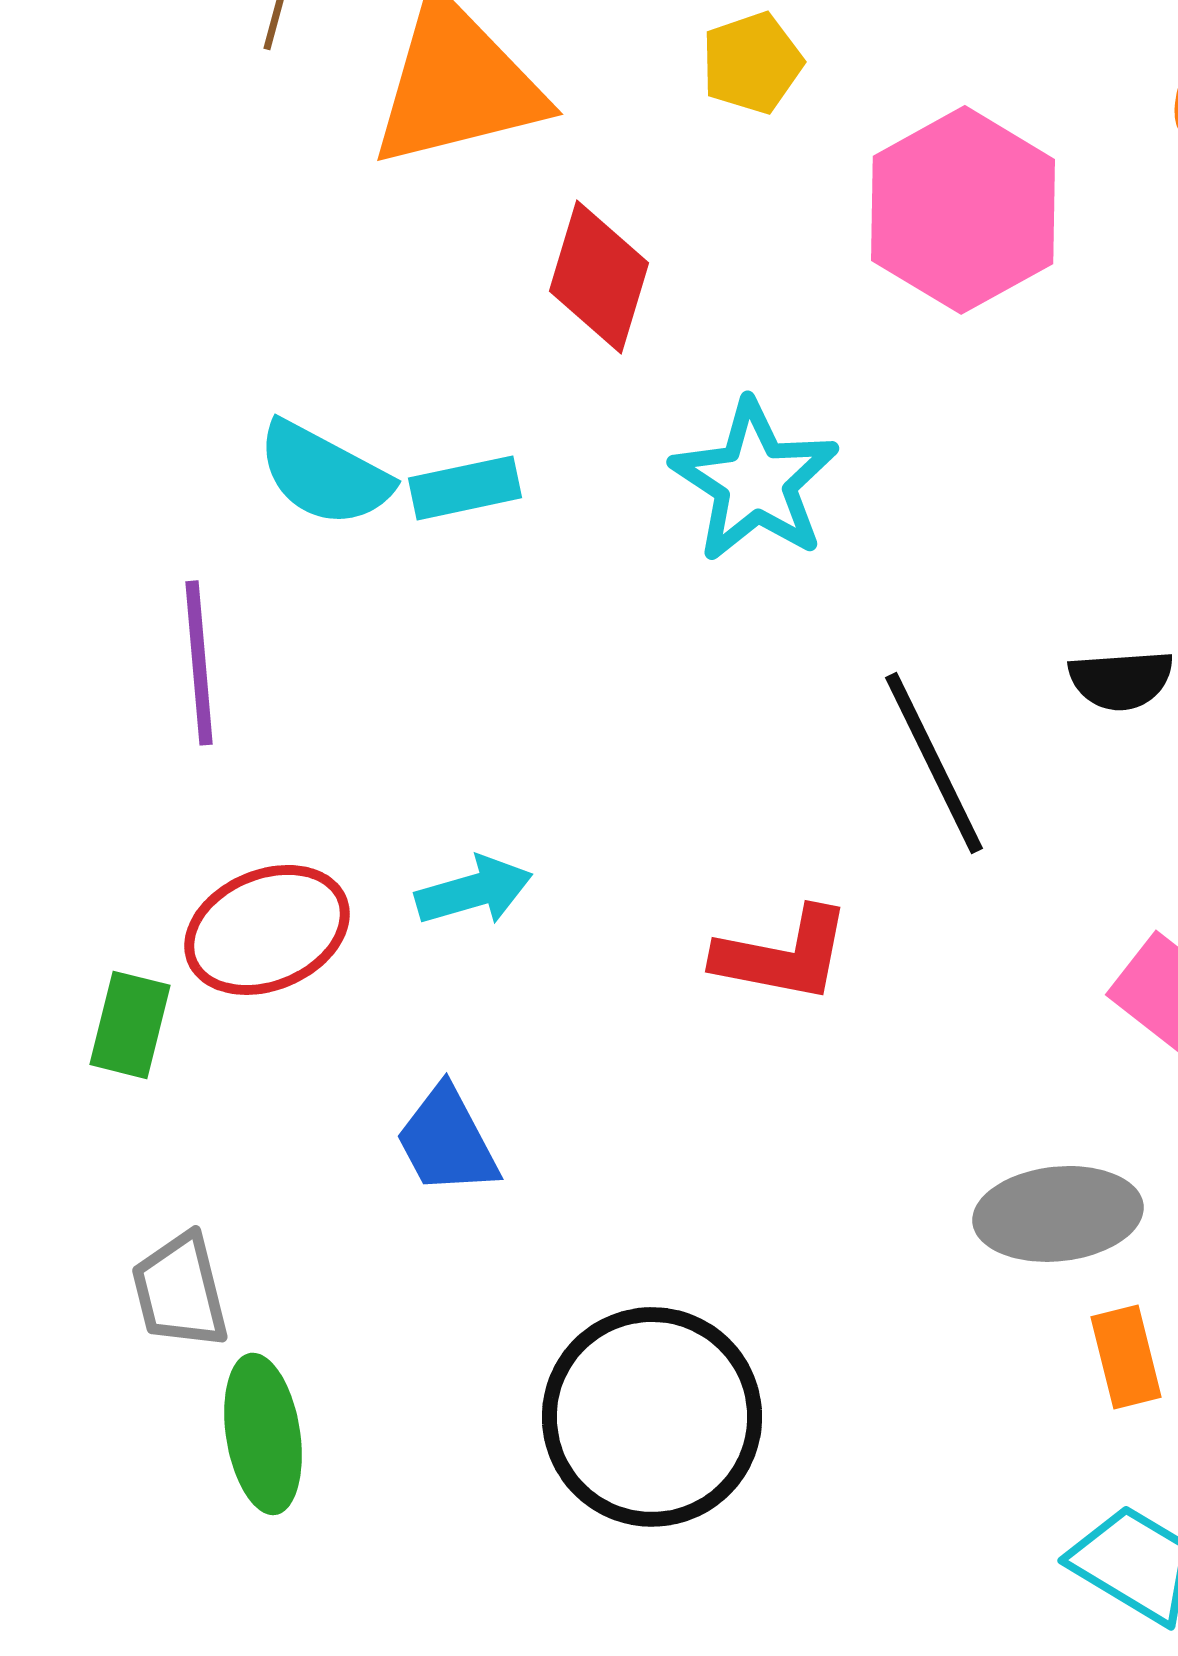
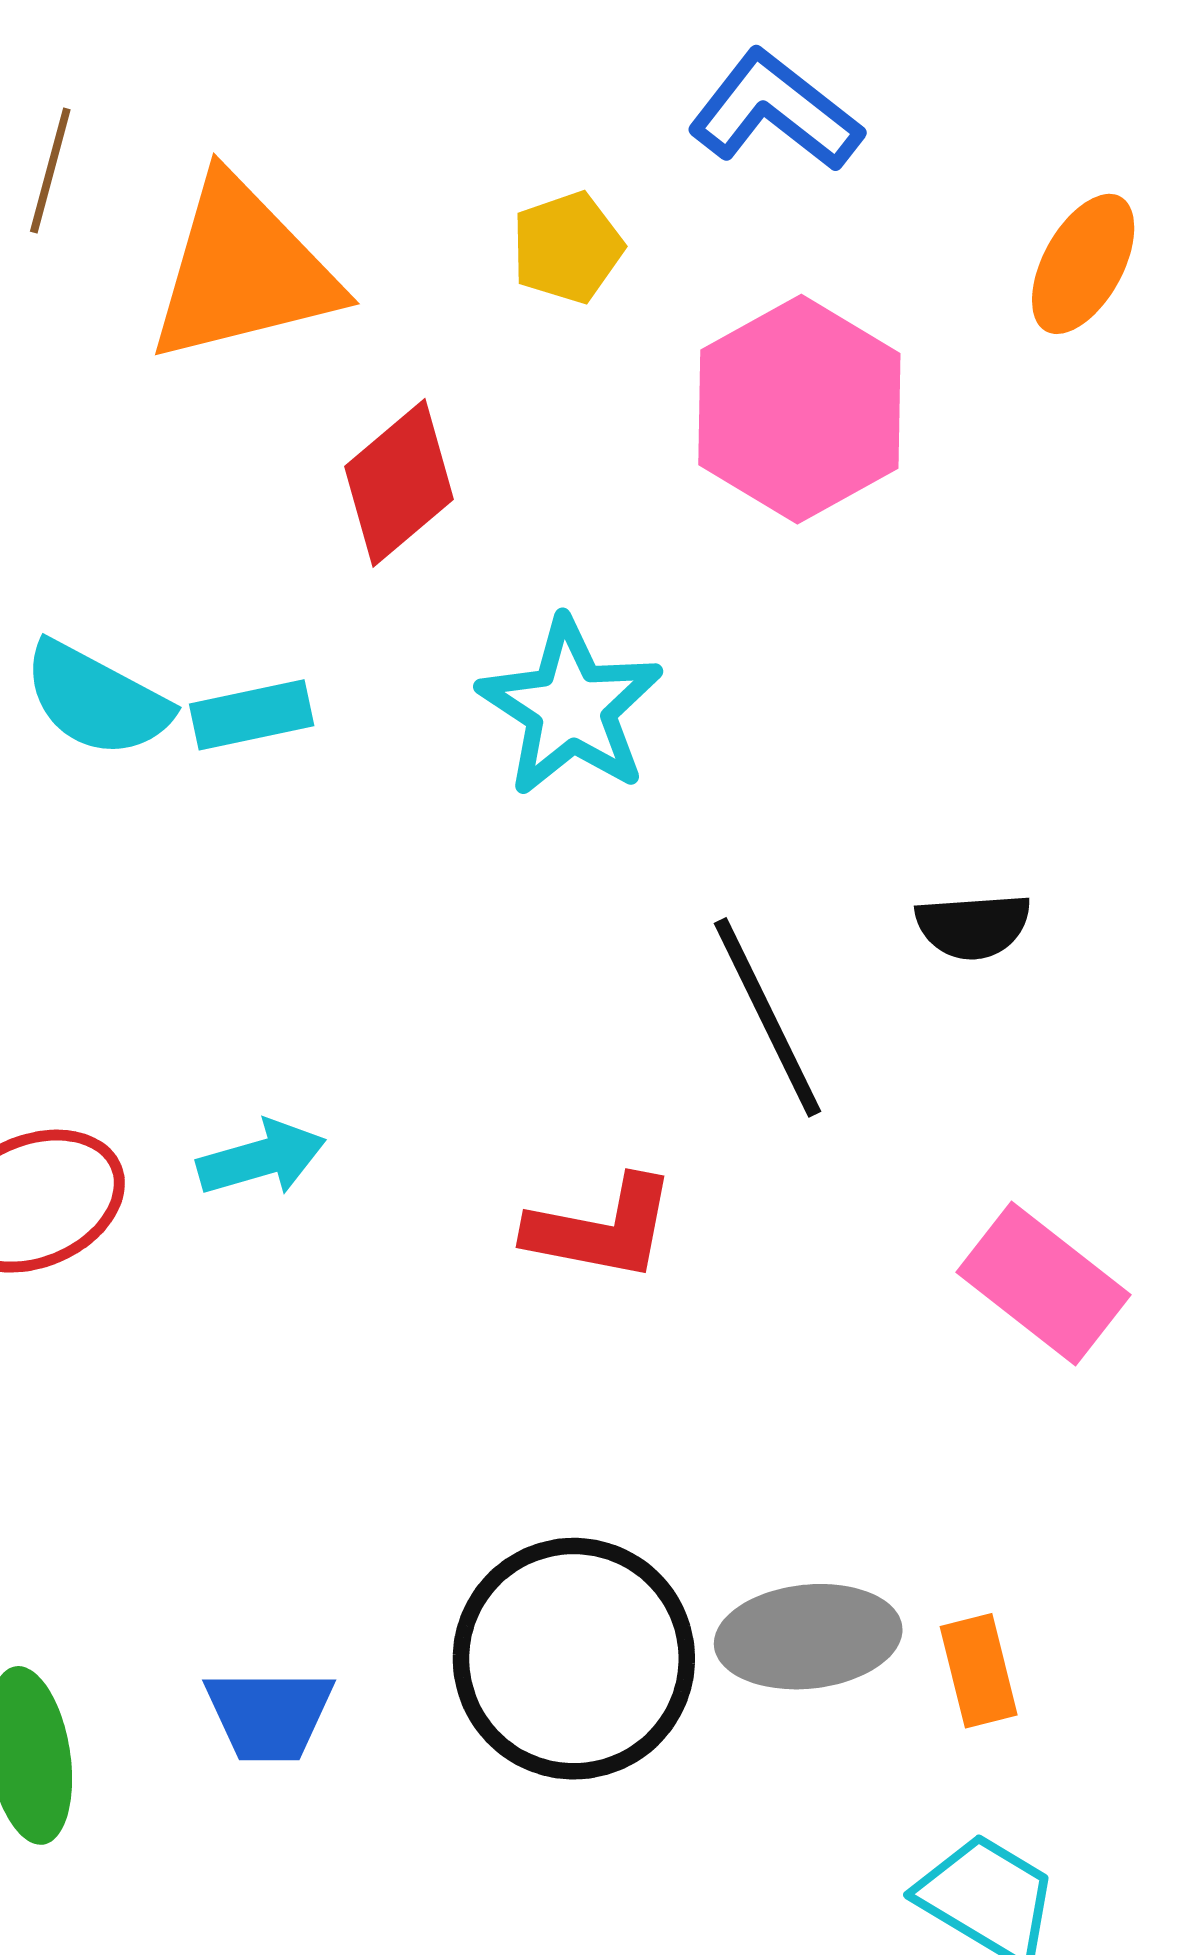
red diamond: (599, 277) -> (399, 483), turned 33
blue trapezoid: (447, 1141) -> (269, 1715), moved, turned -62
gray ellipse: (1058, 1214) -> (808, 1637), moved
black circle: (652, 1417) -> (574, 1659), moved

